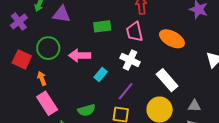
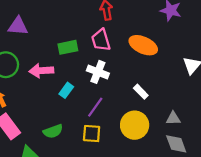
green rectangle: (102, 26) -> (68, 47), moved
white rectangle: (167, 80) -> (141, 92), size x0.6

